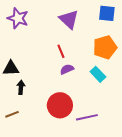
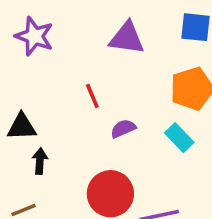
purple triangle: (69, 19) -> (127, 38), turned -35
red line: (61, 51) -> (92, 96), moved

